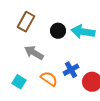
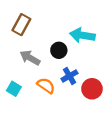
black circle: (58, 31) -> (59, 50), moved

